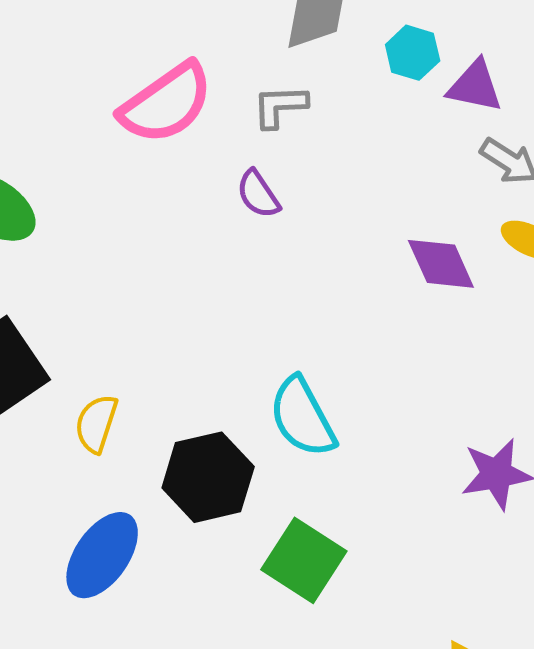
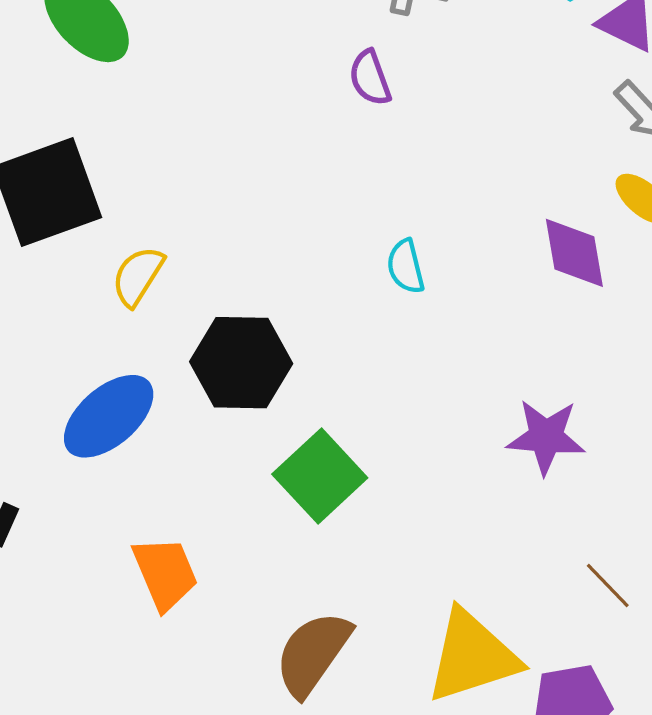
purple diamond: (441, 264) -> (574, 253), moved
cyan semicircle: (302, 417) -> (406, 266), moved, size x0.6

